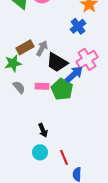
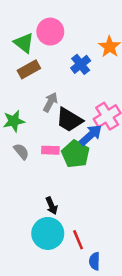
blue cross: (78, 26) -> (81, 64), moved
brown rectangle: (25, 47) -> (29, 69), moved
cyan circle: (40, 152) -> (48, 233), size x1.6

